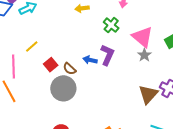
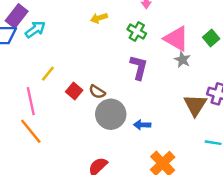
blue arrow: (90, 60) -> (142, 125), moved
gray circle: (63, 88) -> (111, 114), moved

